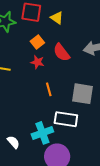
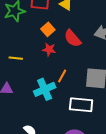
orange line: (49, 89) -> (62, 76), turned 48
cyan cross: (42, 133) -> (45, 89), moved

